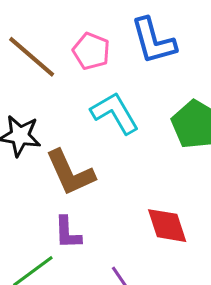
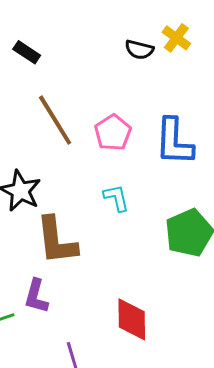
cyan L-shape: (115, 113) -> (116, 198), size x0.6

